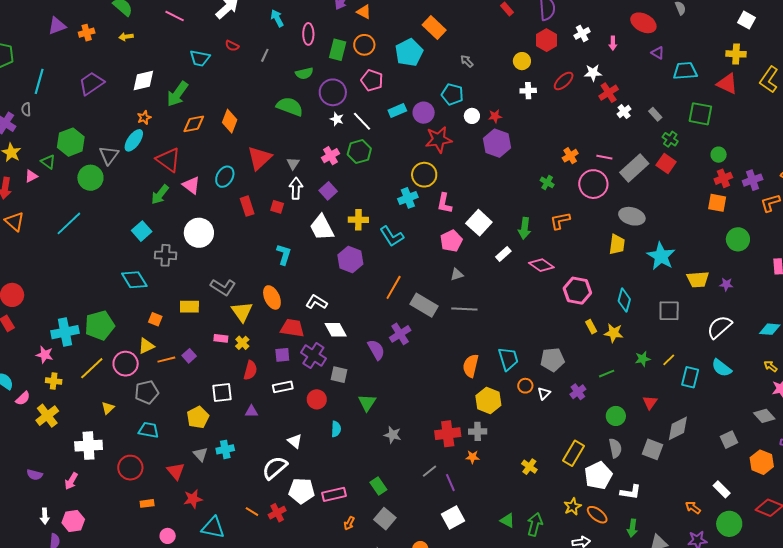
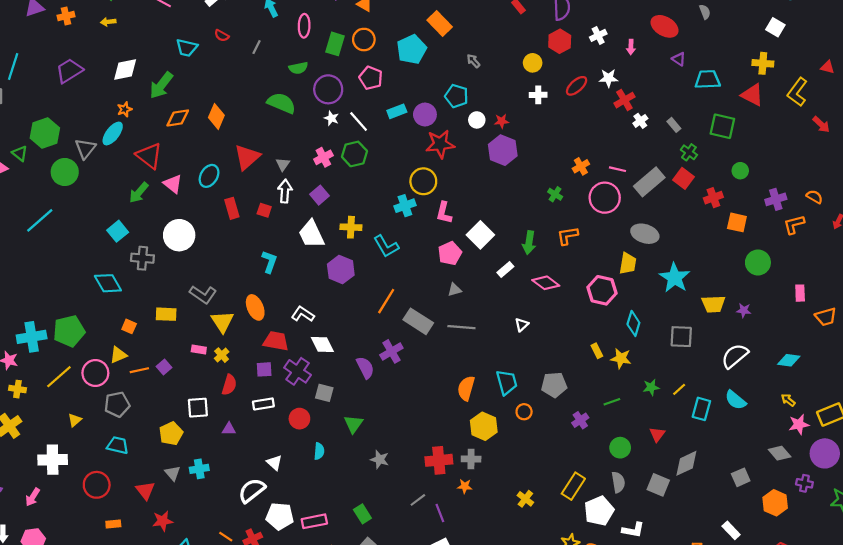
red cross: (723, 178) -> (713, 198), moved
pink hexagon: (577, 291) -> (602, 290), moved
white triangle: (544, 393) -> (522, 325), moved

